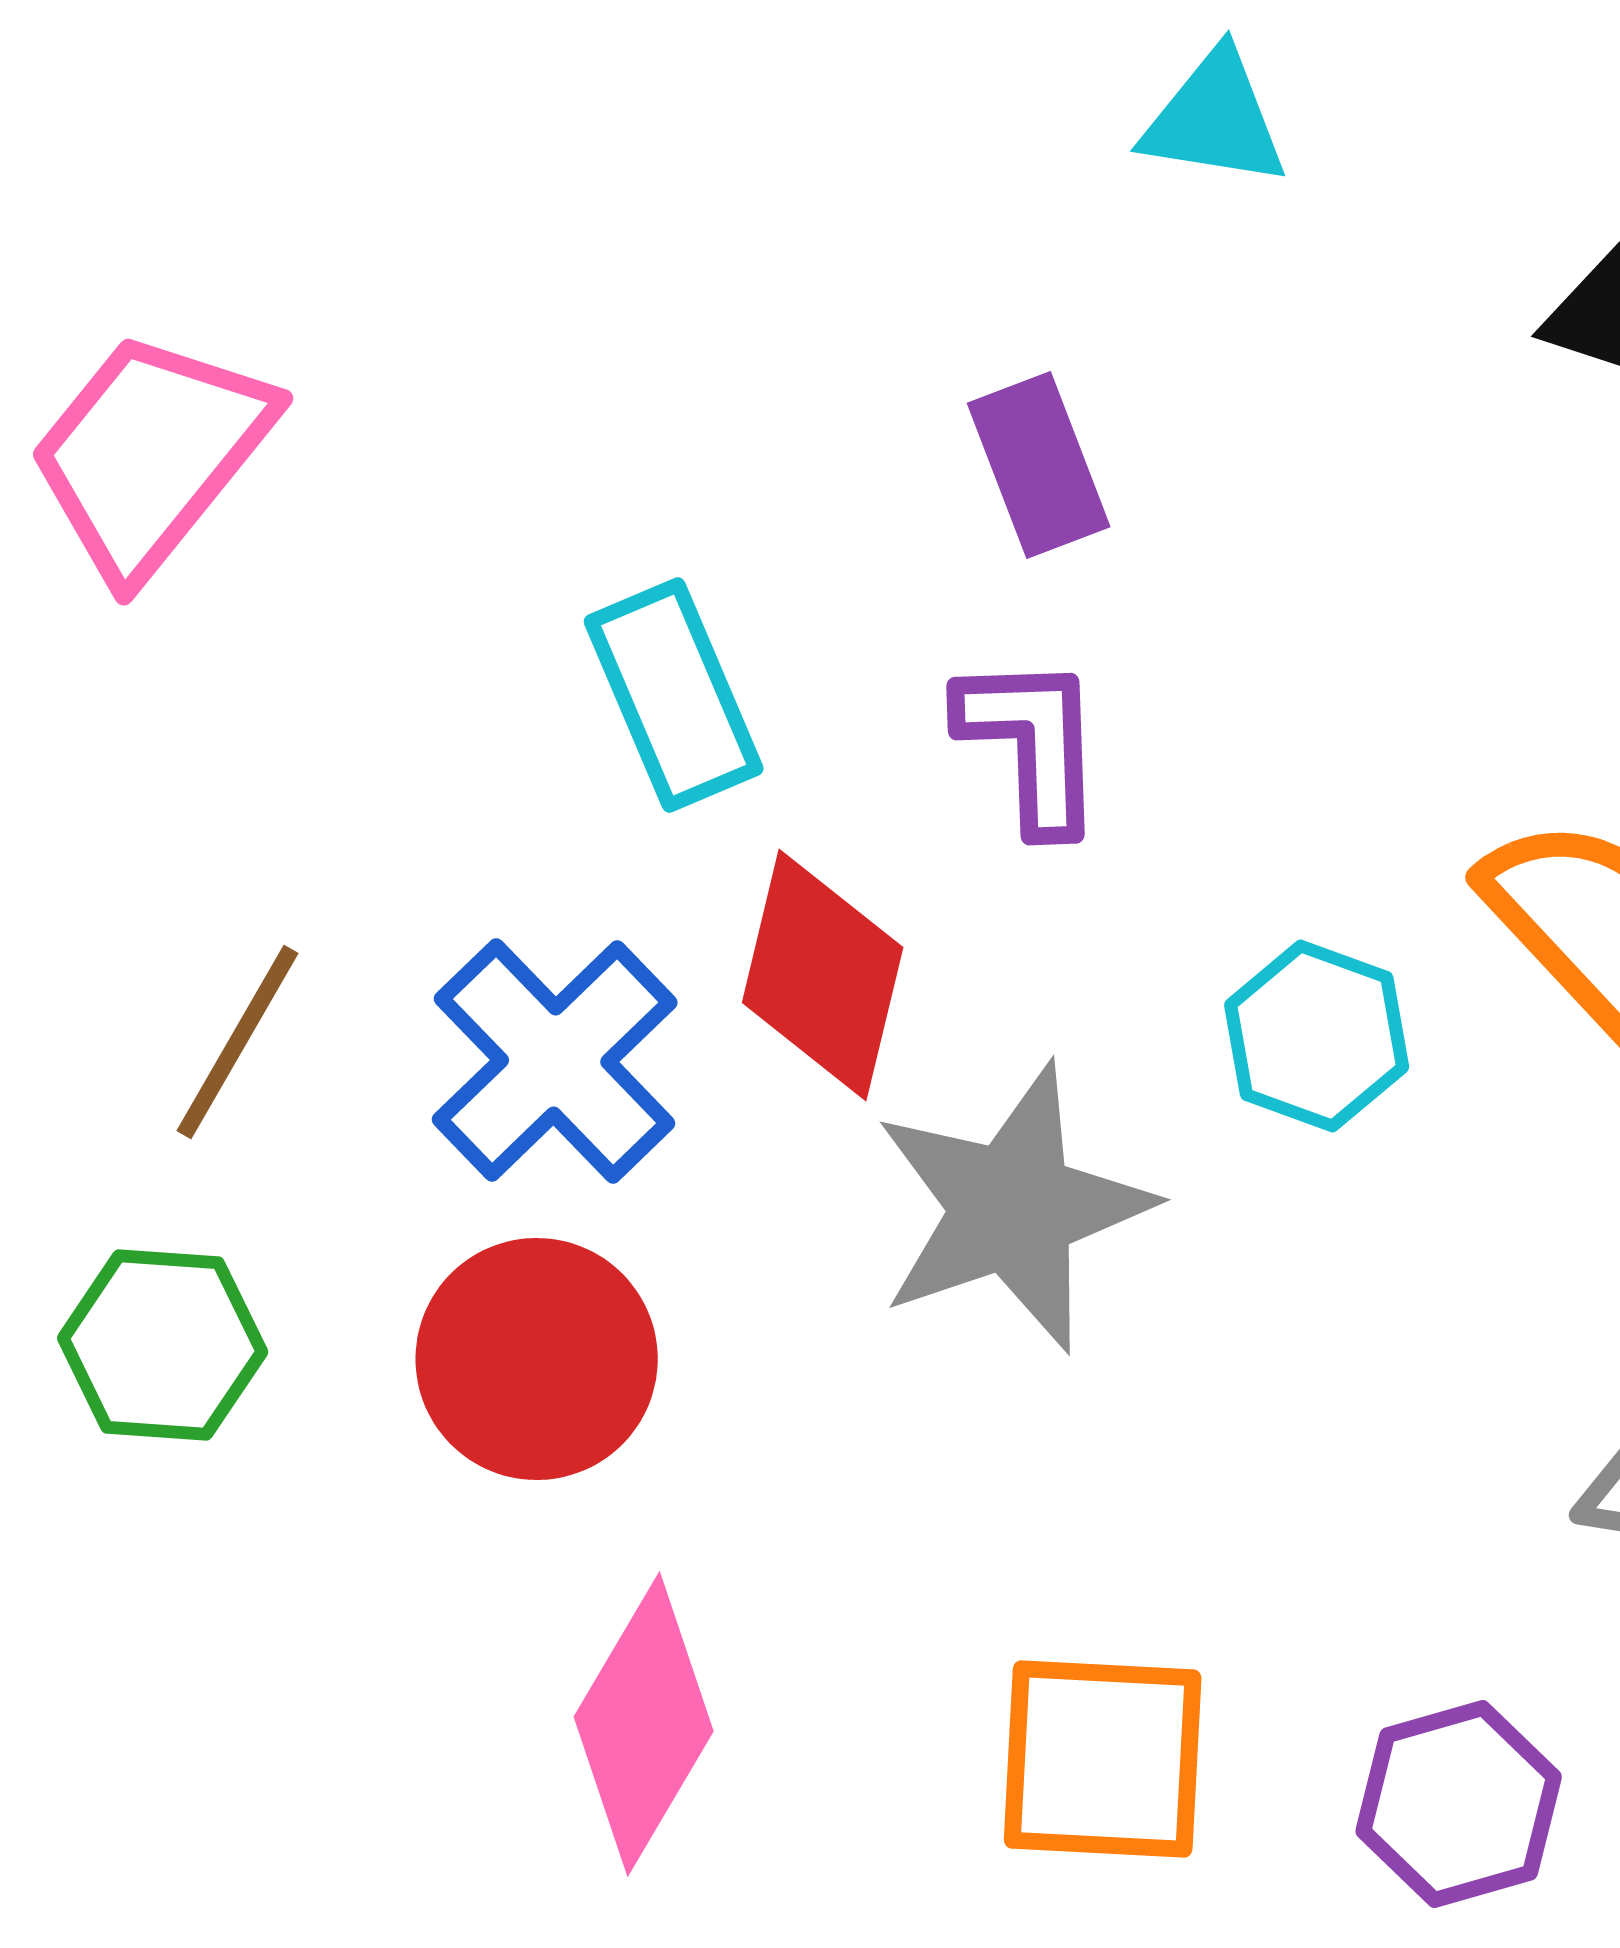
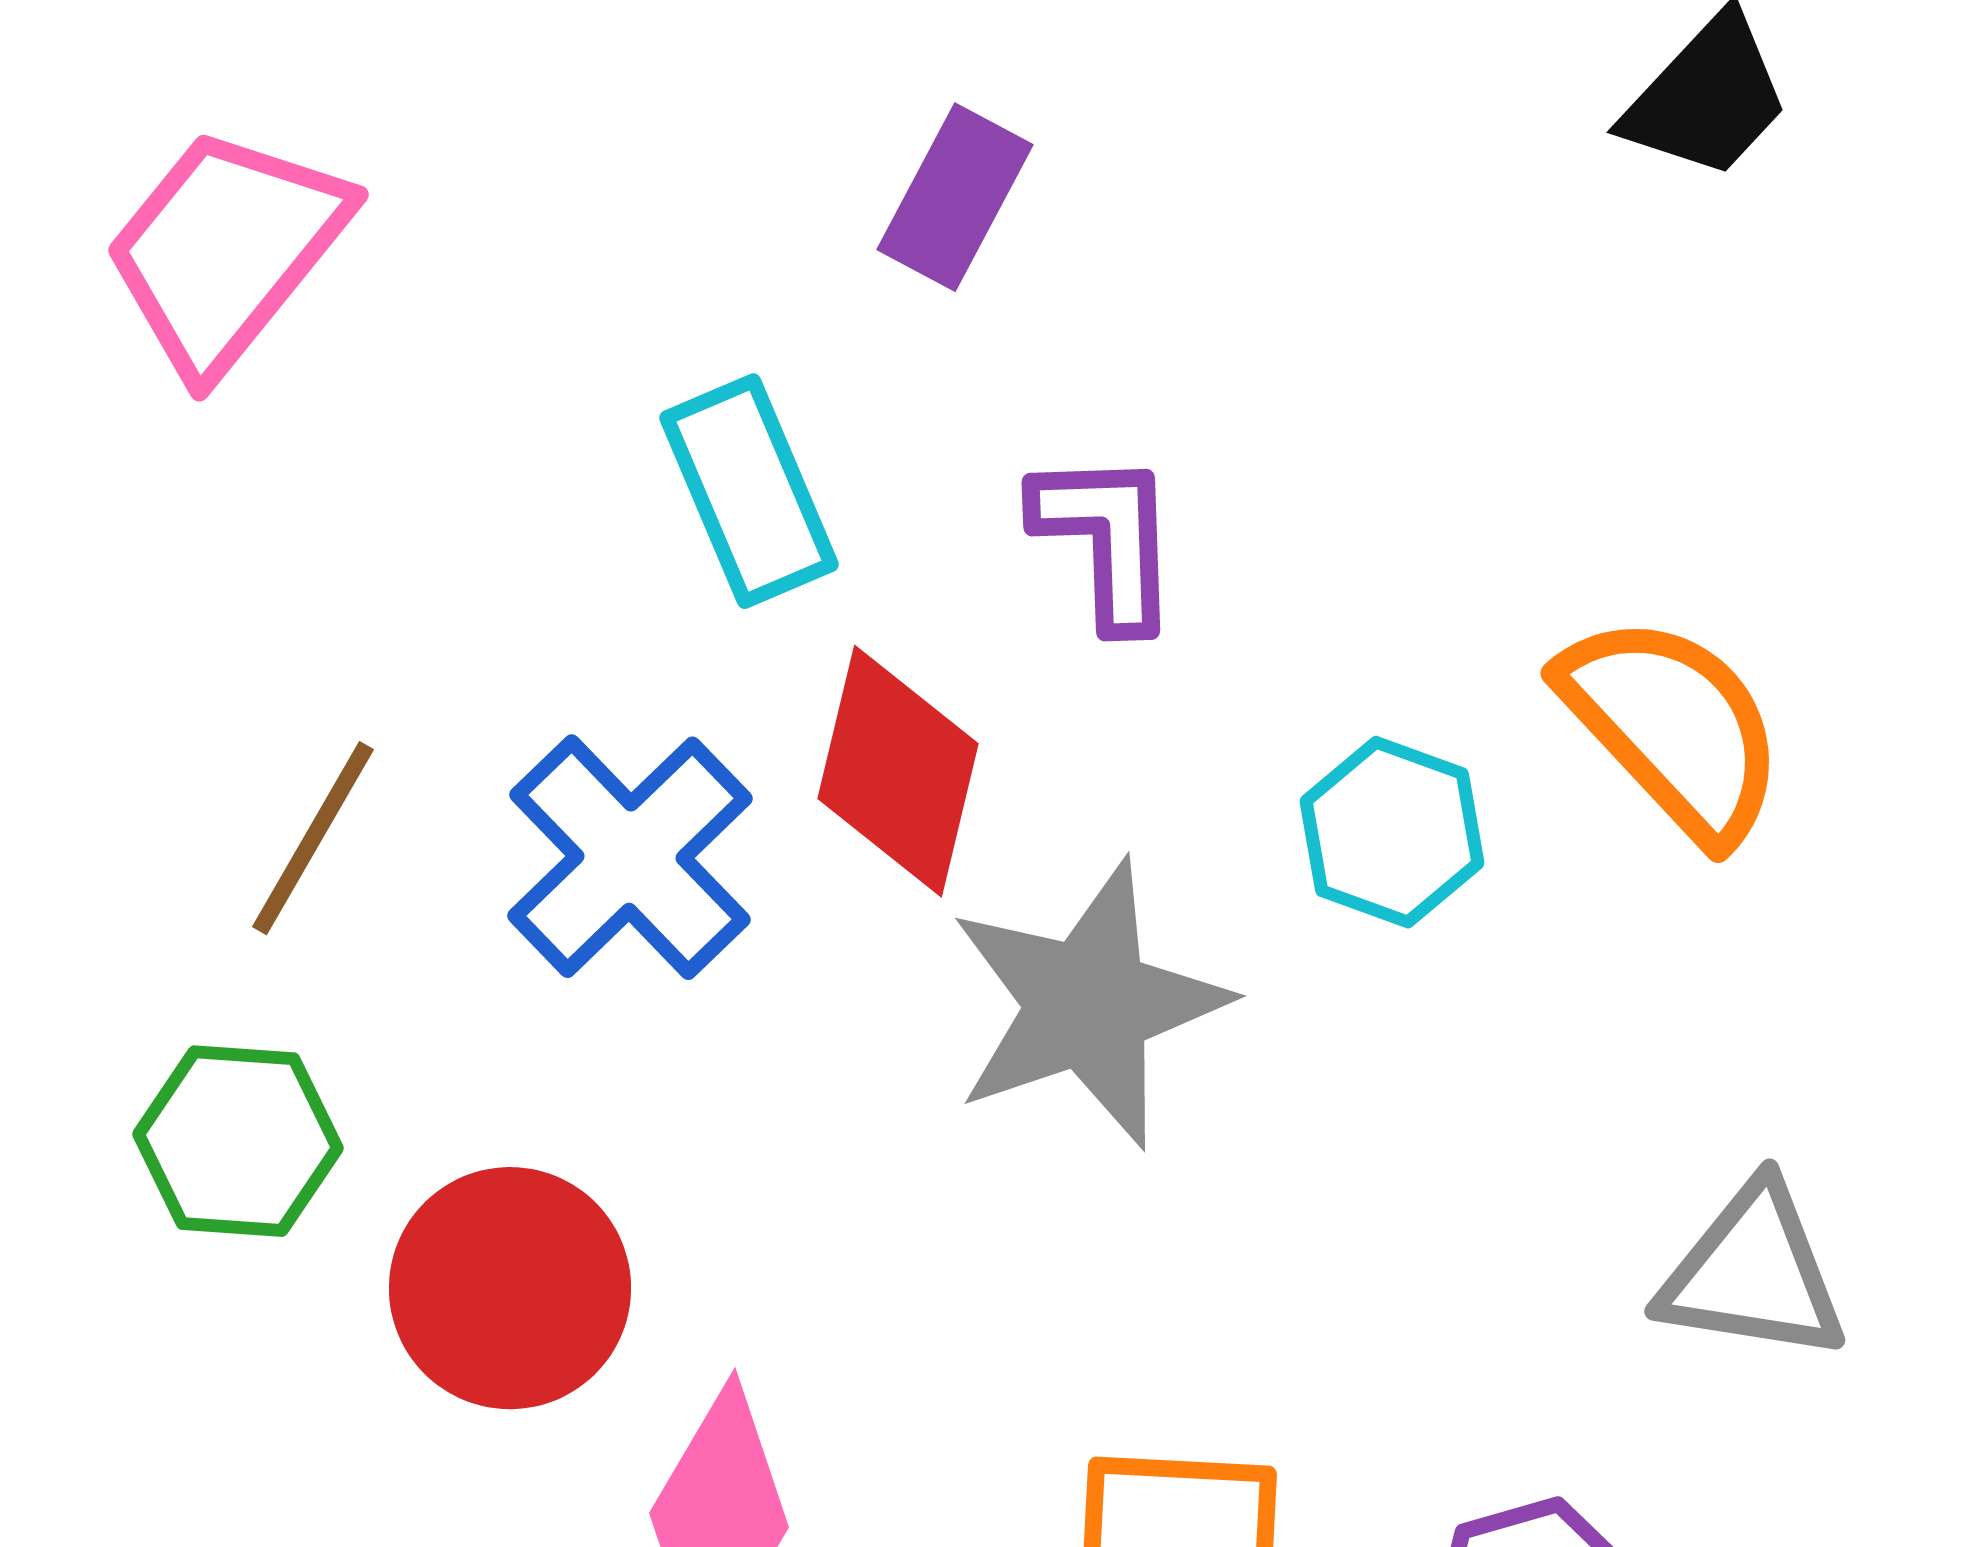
purple rectangle: (1039, 465) -> (955, 197), moved, turned 49
red circle: (537, 1359) -> (510, 1288), moved

